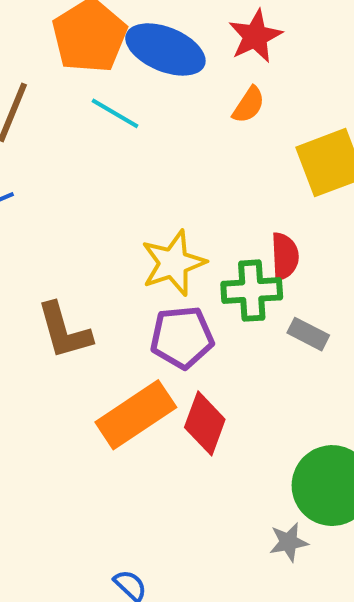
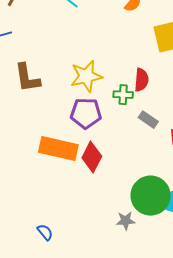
green cross: (252, 291) -> (123, 95), size x0.7
brown L-shape: (64, 331) -> (27, 78), moved
orange rectangle: (136, 415) -> (58, 148), turned 39

